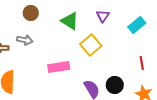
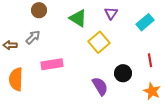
gray arrow: (25, 40) -> (33, 37), turned -56
pink rectangle: (59, 67) -> (52, 64), moved
black circle: (115, 85) -> (123, 73), moved

